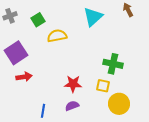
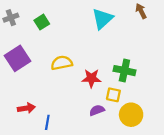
yellow semicircle: (57, 36) -> (62, 63), moved
red arrow: (24, 77) -> (26, 108), moved
red star: (73, 84) -> (91, 78), moved
purple semicircle: (72, 106) -> (97, 110), moved

